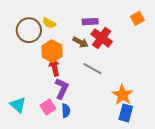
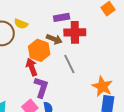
red cross: (102, 38) -> (75, 32), turned -30
orange hexagon: (52, 51) -> (39, 50), moved
gray line: (92, 69) -> (69, 64), turned 42

